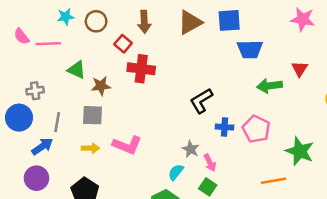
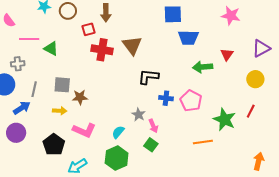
brown triangle: (190, 22) -> (132, 45), moved, turned -40
pink line: (48, 44) -> (29, 39), moved
red square: (123, 44) -> (88, 29), turned 32
brown star: (101, 86) -> (80, 97), moved
black L-shape: (201, 101) -> (148, 77), turned 35
pink L-shape: (127, 145) -> (84, 130), moved
cyan semicircle: (176, 172) -> (118, 132), moved

